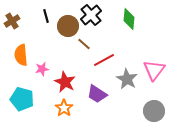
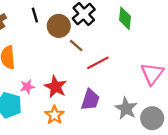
pink star: (42, 69) -> (27, 87), moved
gray star: (127, 79) -> (126, 108), moved
purple trapezoid: (97, 94) -> (90, 100), turned -105

